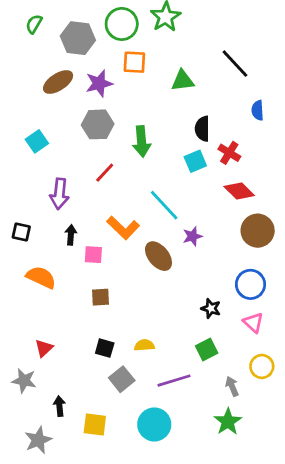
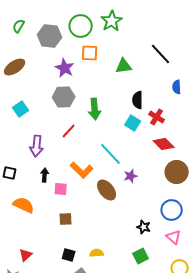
brown ellipse: (58, 82) -> (15, 67), moved
purple star: (99, 83) -> (65, 68), turned -30
cyan square: (195, 161) -> (133, 123), turned -35

